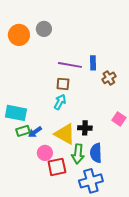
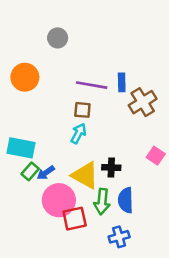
orange circle: (19, 35) -> (25, 77), moved
brown cross: (109, 78) -> (143, 102), size x1.5
green rectangle: (23, 131) -> (30, 171), turned -32
pink circle: (45, 153) -> (59, 200), size x1.6
blue cross: (91, 181) -> (119, 237), size x0.7

